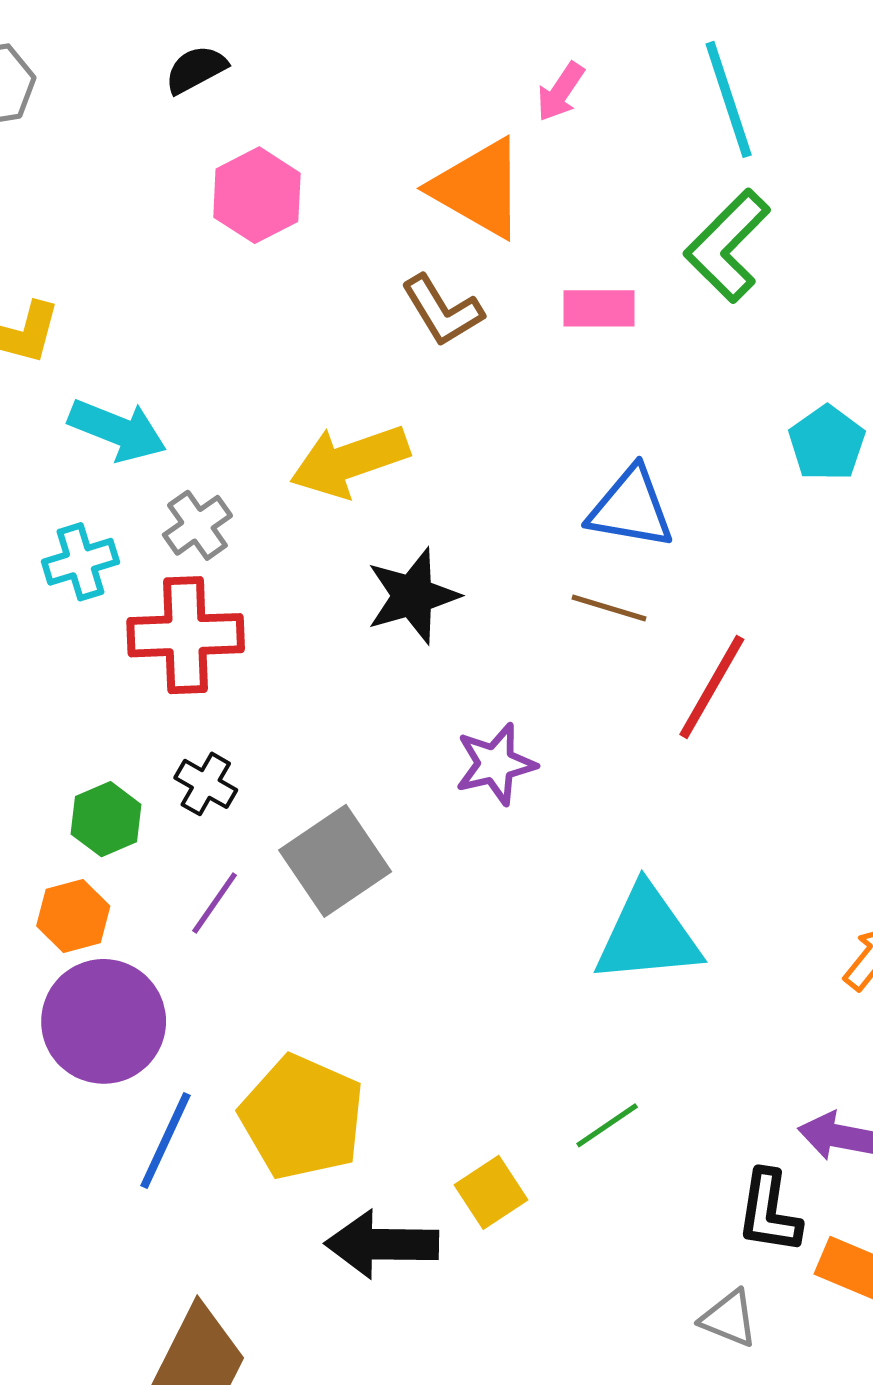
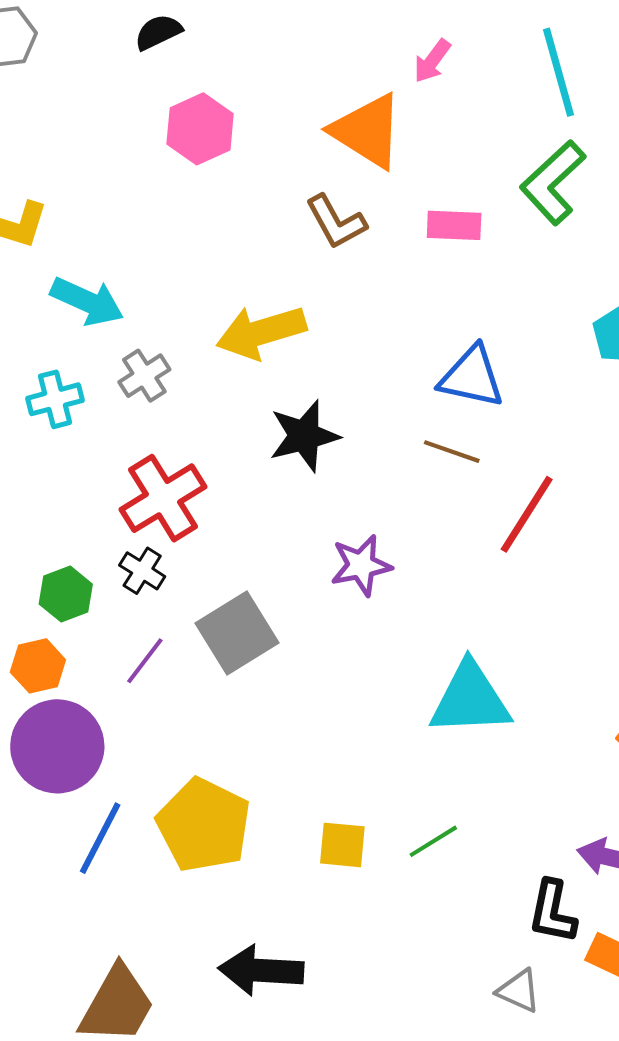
red cross: (186, 635) -> (163, 498), moved, turned -32
yellow square: (491, 1192) -> (342, 845), moved, turned 36
black arrow: (382, 1244) -> (261, 970), moved

